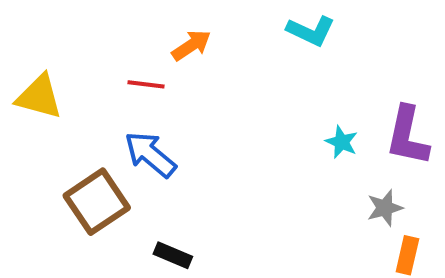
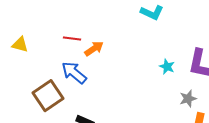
orange arrow: (191, 45) -> (94, 49), moved
yellow triangle: (39, 97) -> (20, 45), size x0.7

